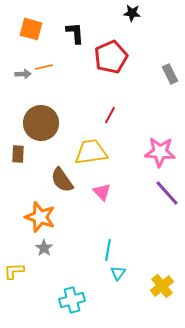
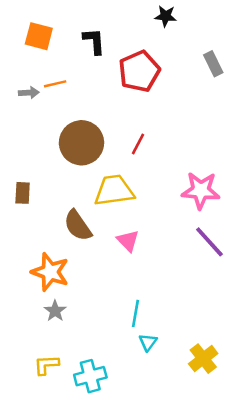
gray rectangle: (170, 74) -> (213, 64), moved
brown circle: (41, 123) -> (82, 143), moved
yellow L-shape: (14, 271) -> (46, 365), moved

